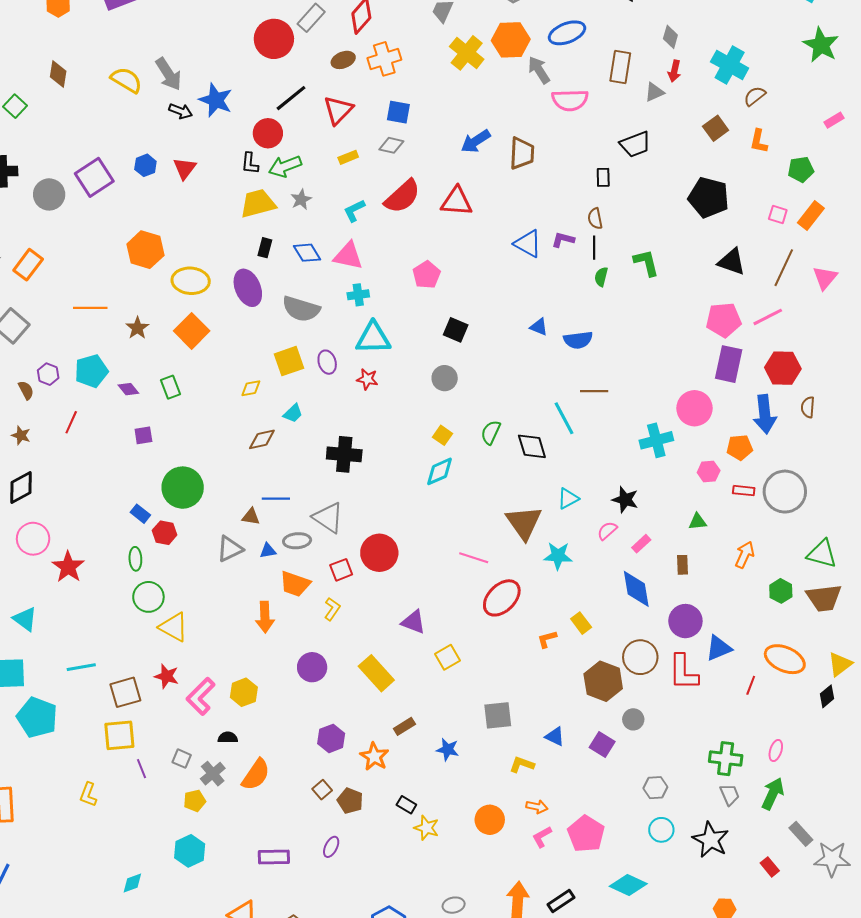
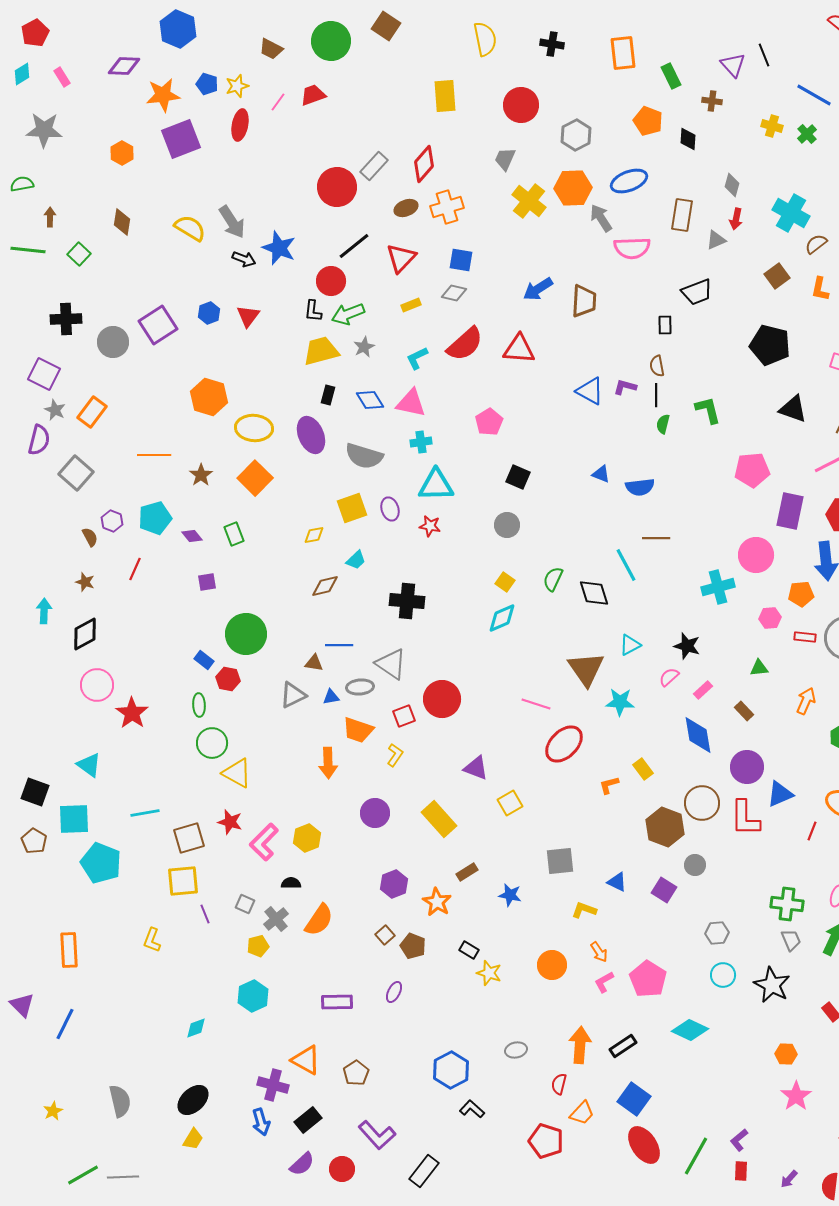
pink pentagon: (724, 320) -> (752, 470), moved
brown rectangle: (682, 565) -> (744, 711), turned -42
orange arrow: (537, 807) -> (599, 952), turned 45

